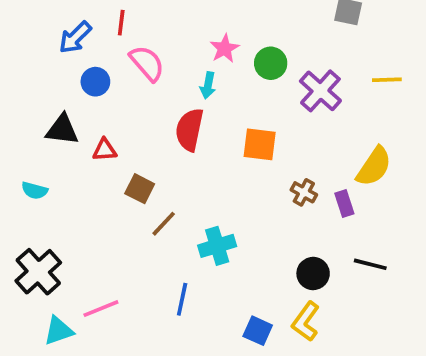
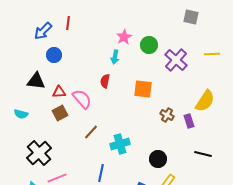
pink semicircle: (147, 63) -> (82, 99), moved
red semicircle: (189, 130) -> (105, 81), size x0.6
brown square: (140, 189) -> (60, 113), moved, turned 35
black cross: (38, 272) -> (39, 153), moved
black circle: (313, 274) -> (158, 159), moved

